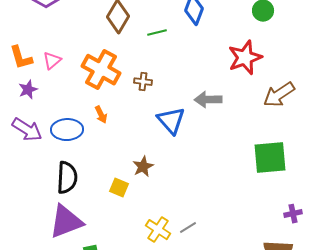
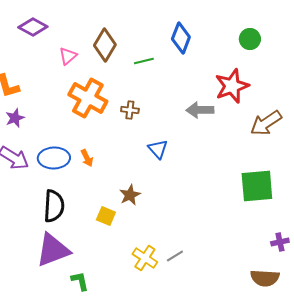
pink triangle: (52, 61) -> (68, 56), moved
gray arrow: (208, 100) -> (200, 110), moved
orange arrow: (101, 115) -> (87, 158), moved
blue triangle: (171, 121) -> (158, 149), size x0.7

